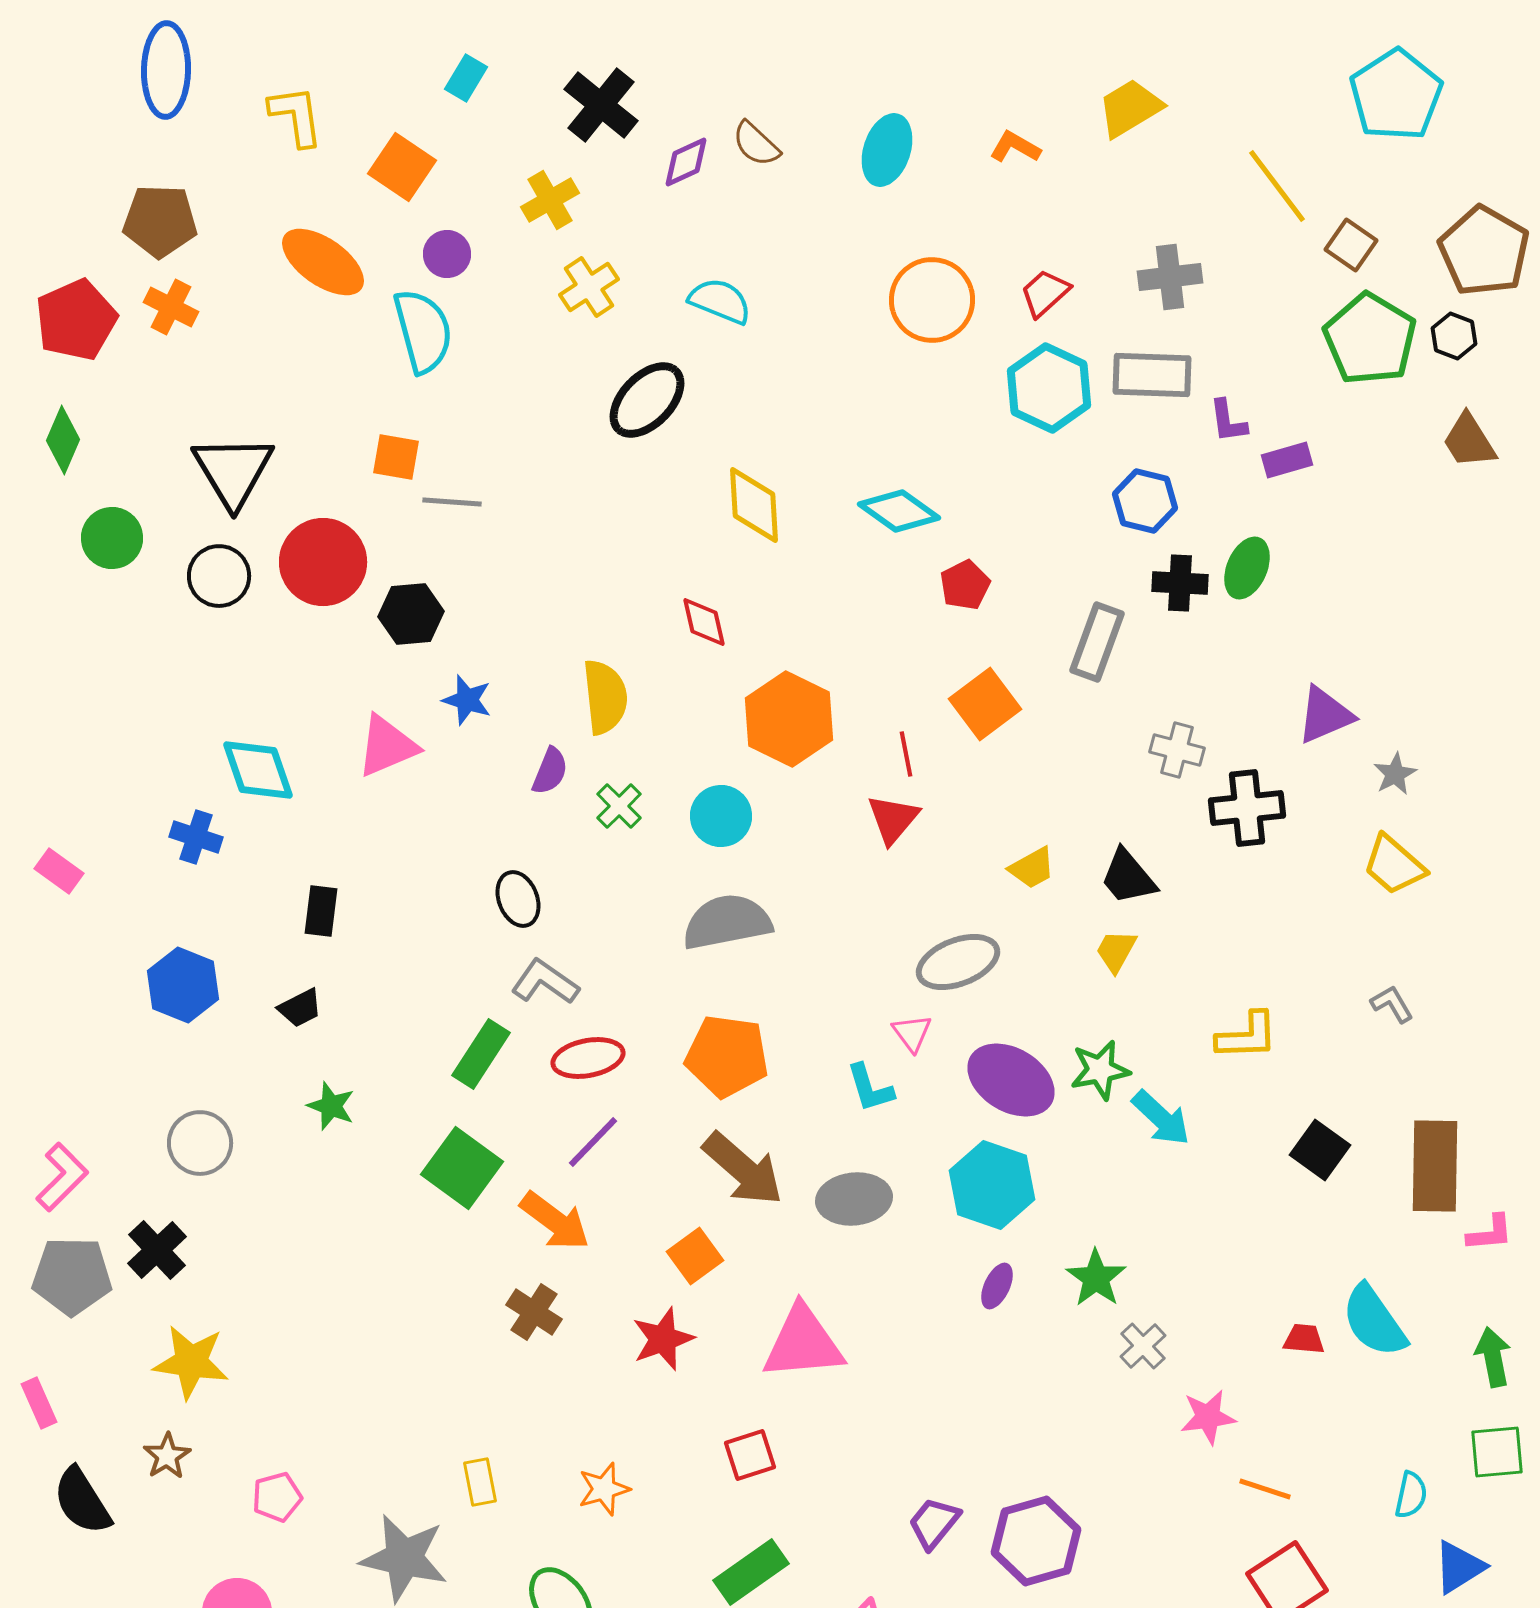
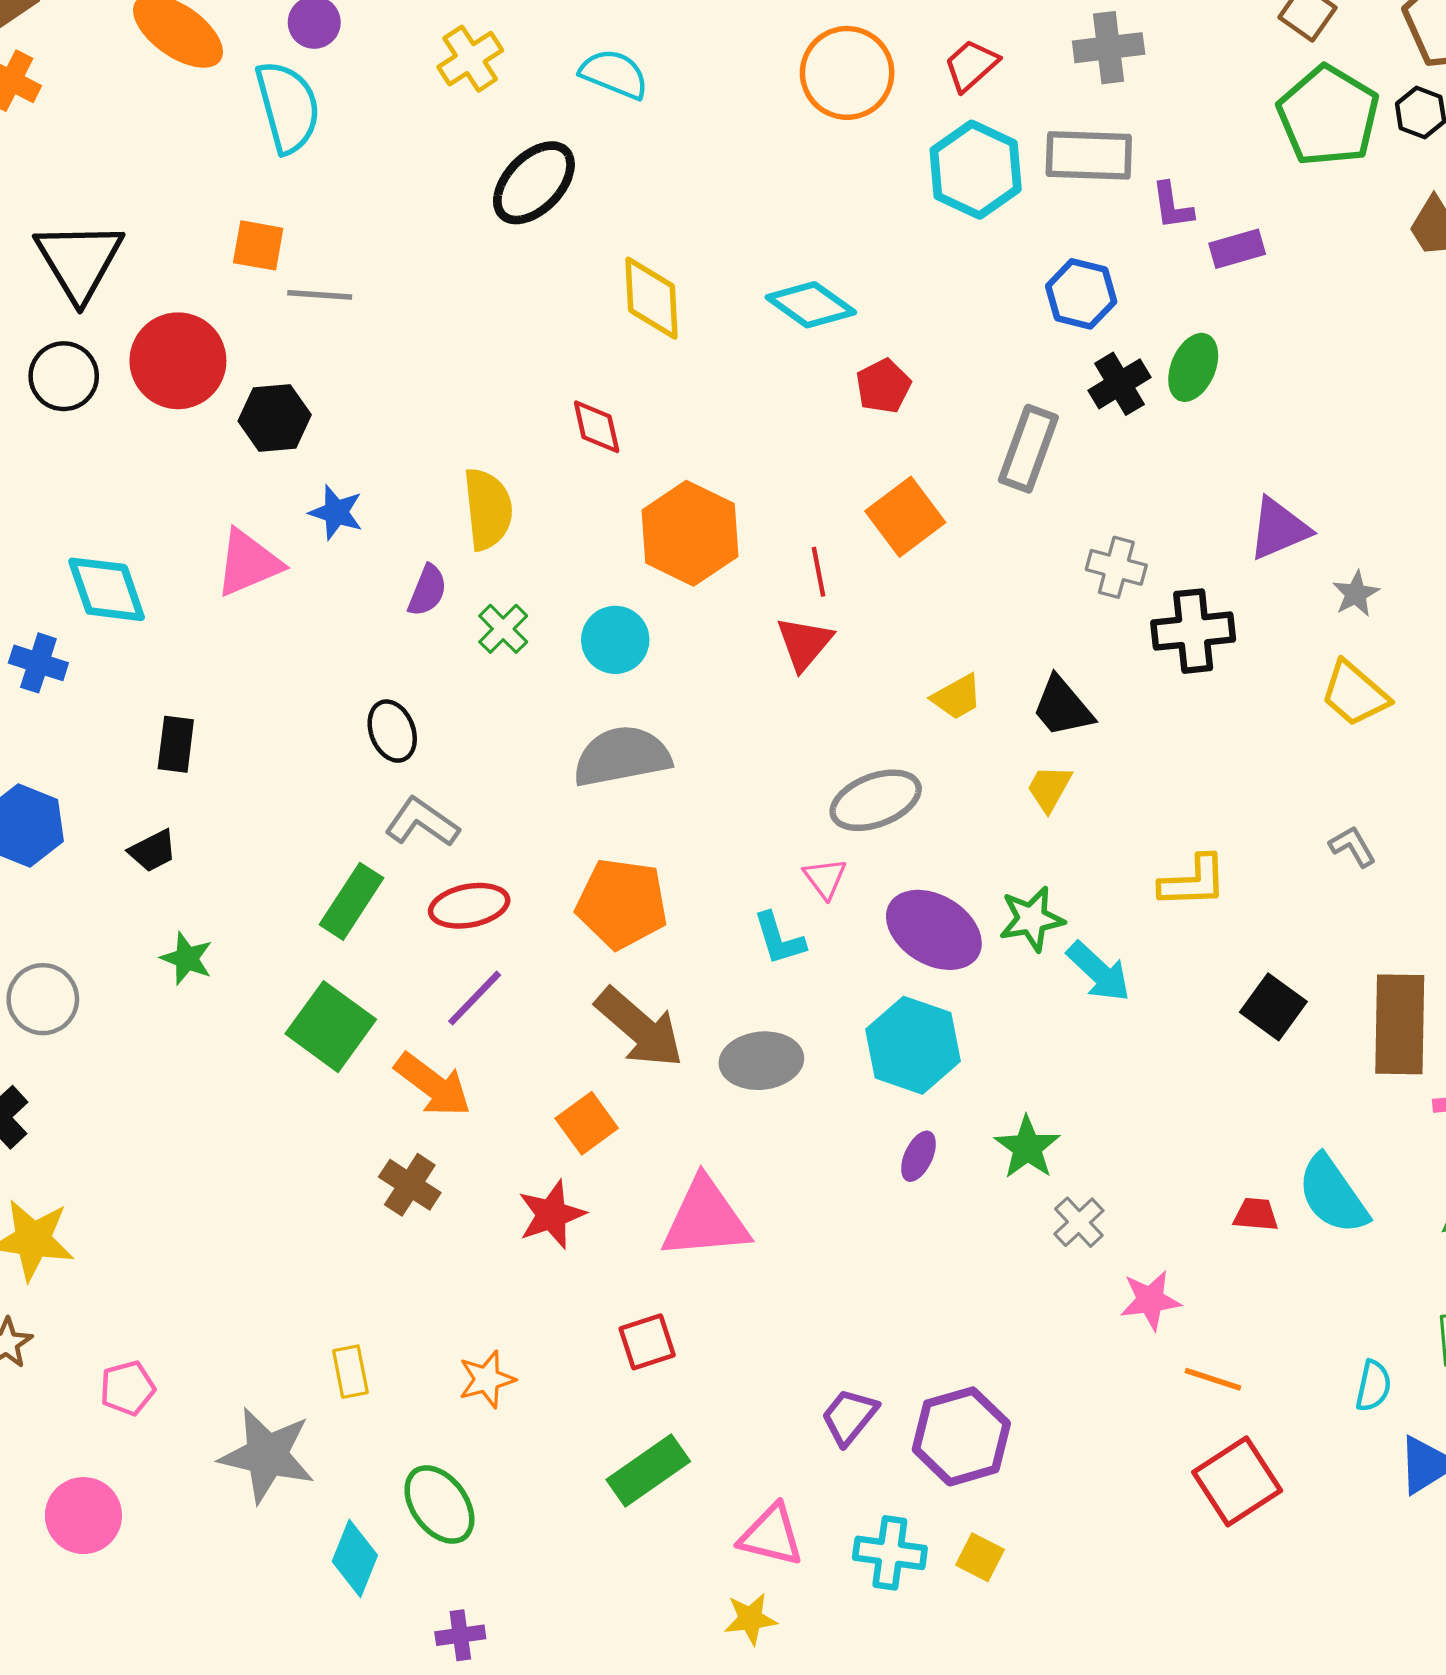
black cross: (1180, 583) -> (1120, 384), turned -34

